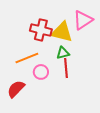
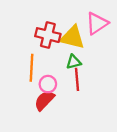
orange line: (27, 58) -> (32, 68), turned -65
red semicircle: (16, 89) -> (44, 100), moved

